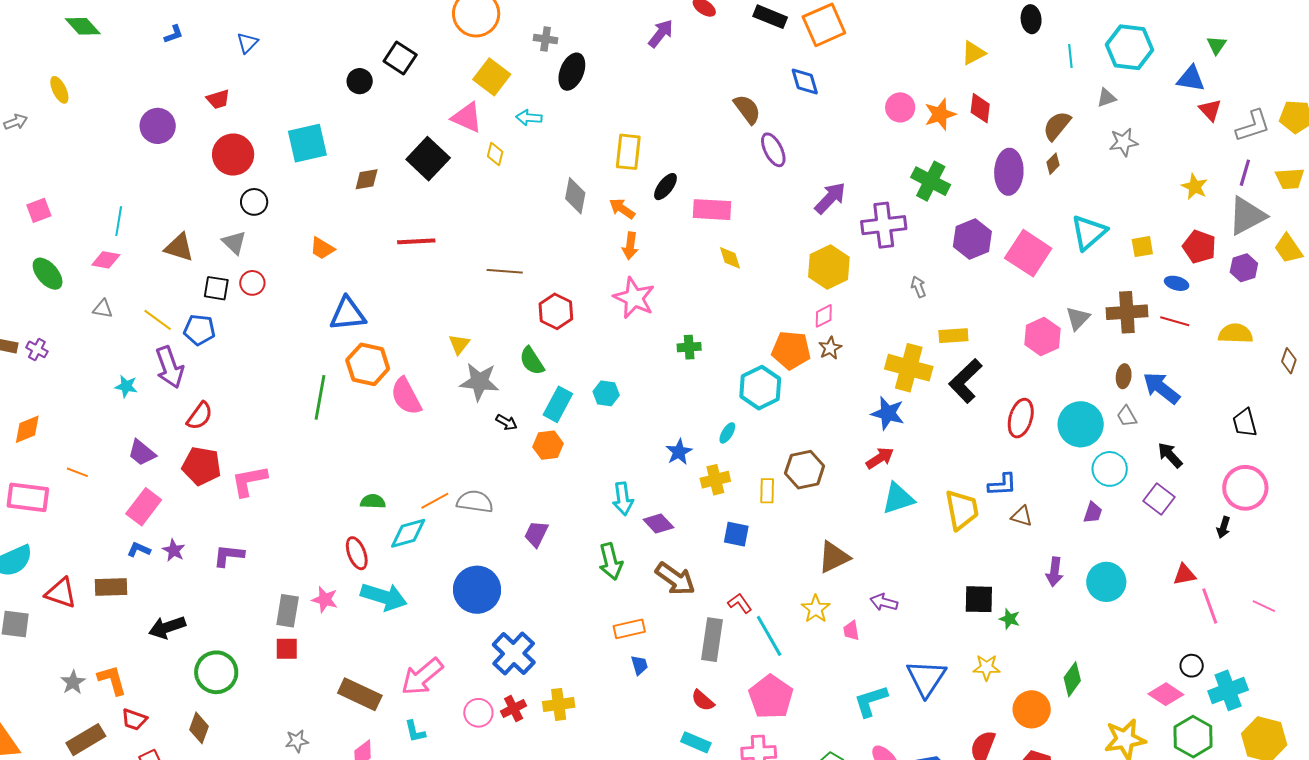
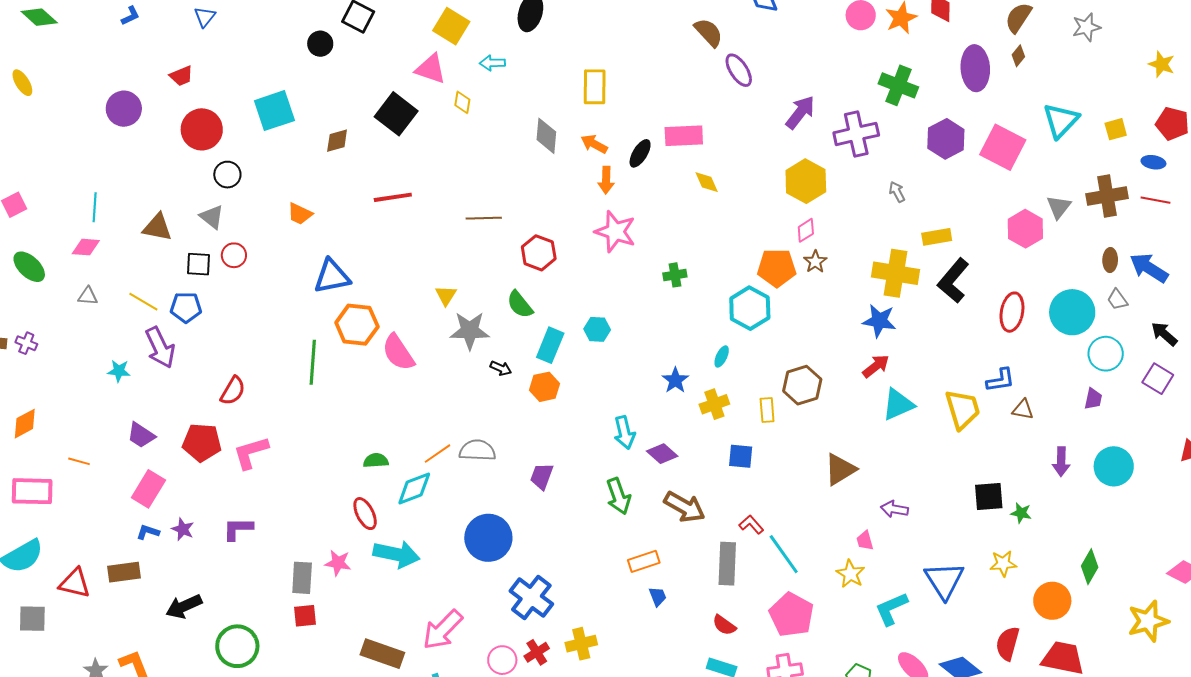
black ellipse: (665, 187) -> (640, 153), moved
red semicircle: (200, 416) -> (233, 391), moved
yellow star: (816, 609) -> (850, 574), moved

